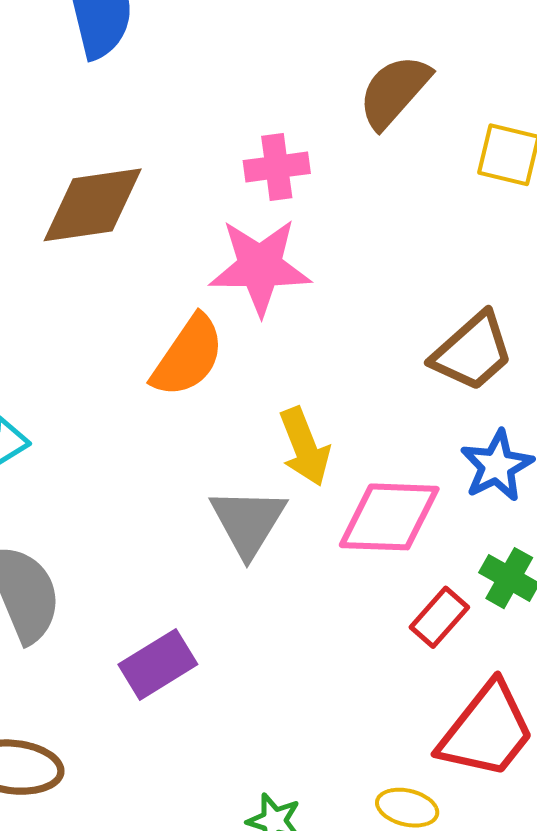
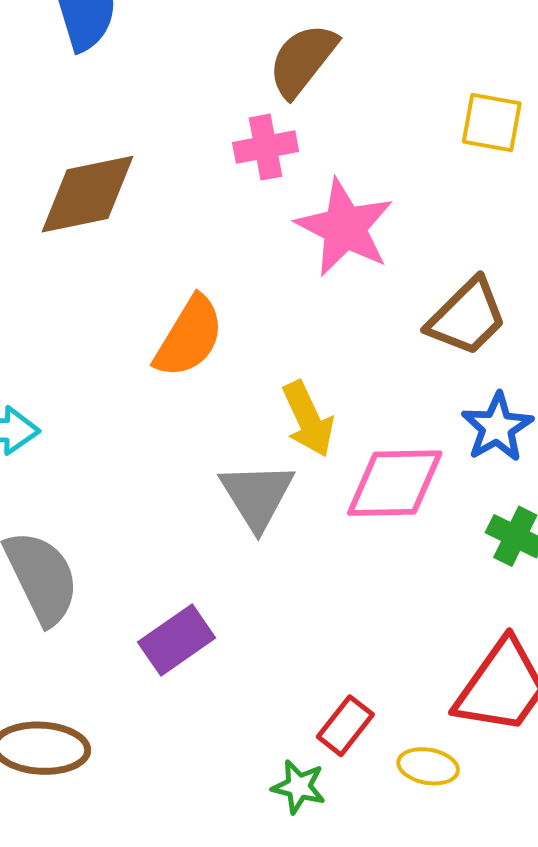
brown semicircle: (394, 91) -> (303, 60), moved
pink star: (260, 267) -> (345, 228), moved, turned 30
red rectangle: (439, 617) -> (345, 726), moved

